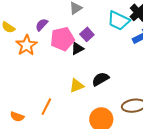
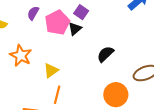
orange star: (26, 45) -> (21, 56), moved
yellow triangle: (77, 86) -> (51, 70), moved

